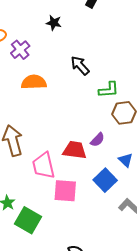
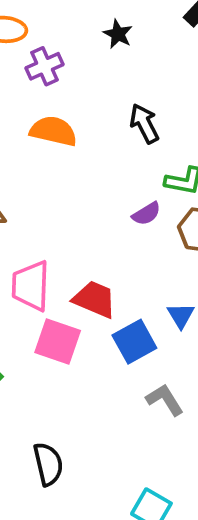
purple semicircle: (97, 140) -> (146, 214), moved
red trapezoid: (75, 150) -> (95, 299), moved

